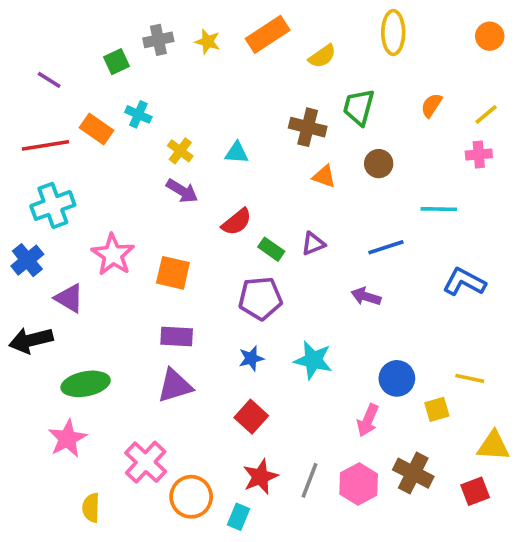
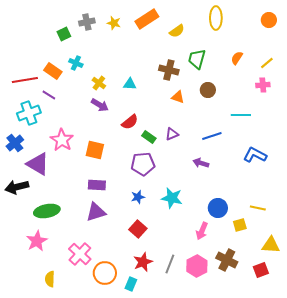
purple line: (49, 80) -> (49, 95), moved
purple triangle: (69, 298) -> (38, 164), size x1.4

